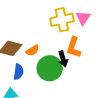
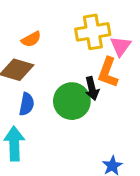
pink triangle: (83, 18) -> (121, 46), moved
orange semicircle: (32, 50) -> (31, 39), moved

